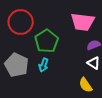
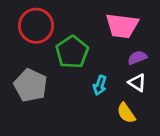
cyan arrow: (44, 65) -> (100, 85), moved

